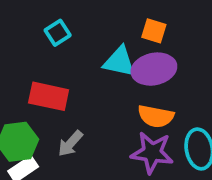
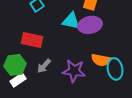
orange semicircle: (156, 116) -> (101, 60), moved
purple star: (152, 153) -> (74, 71), moved

